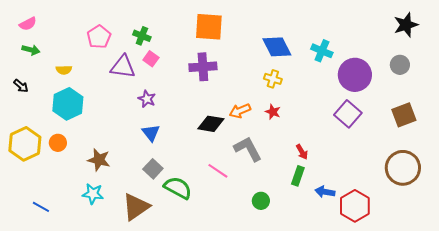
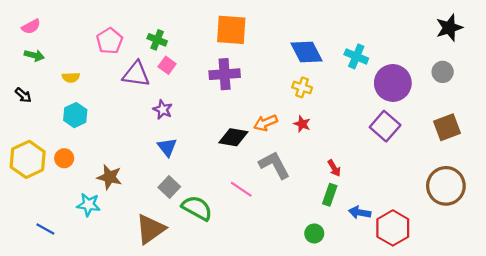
cyan hexagon: (68, 104) -> (75, 115), size x0.7
cyan star: (93, 194) -> (89, 205), moved
green circle: (261, 201) -> (314, 233), moved

